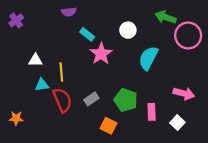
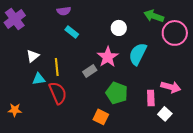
purple cross: (16, 20) -> (15, 19), size x1.5
cyan rectangle: (87, 34) -> (72, 32), moved
pink star: (101, 54) -> (108, 57), moved
white triangle: (35, 60) -> (33, 56), turned -40
gray rectangle: (91, 99) -> (90, 71), moved
pink rectangle: (152, 112) -> (151, 98), moved

